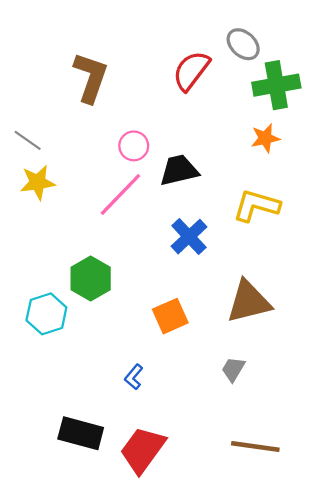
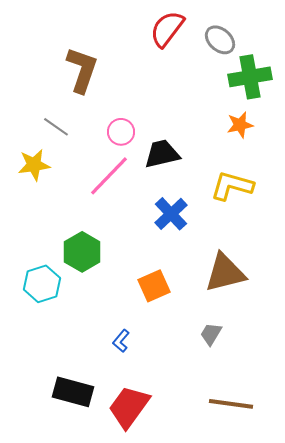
red semicircle: (191, 71) -> (167, 29), moved
gray line: (28, 140) -> (56, 127), moved

